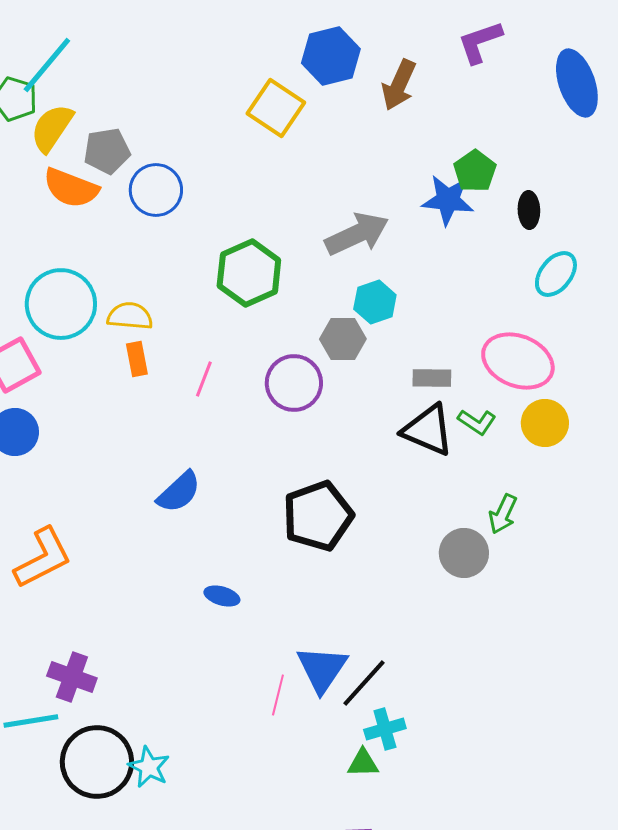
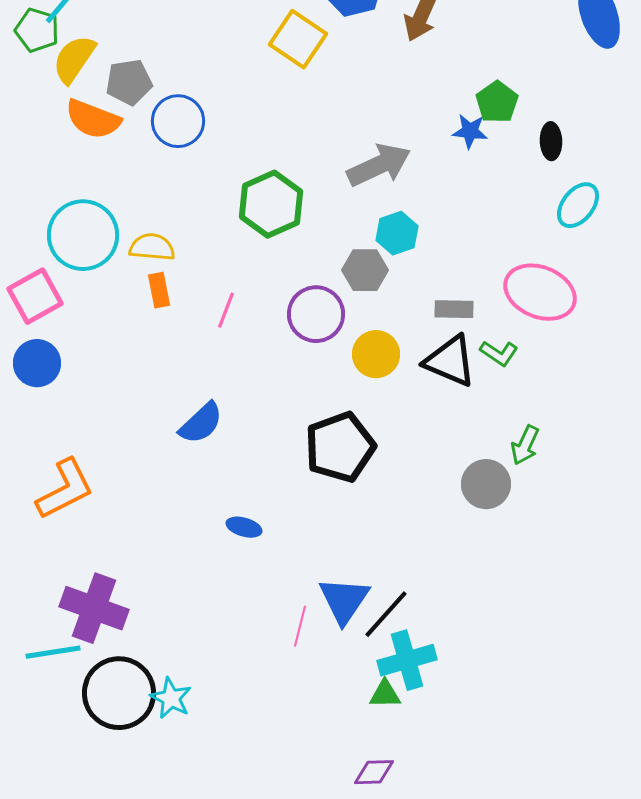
blue star: (448, 200) -> (470, 131), size x0.7
yellow circle: (545, 423) -> (376, 354), moved
purple cross: (72, 677) -> (94, 608), size x1.4
cyan cross: (385, 729) -> (407, 660), size x1.4

